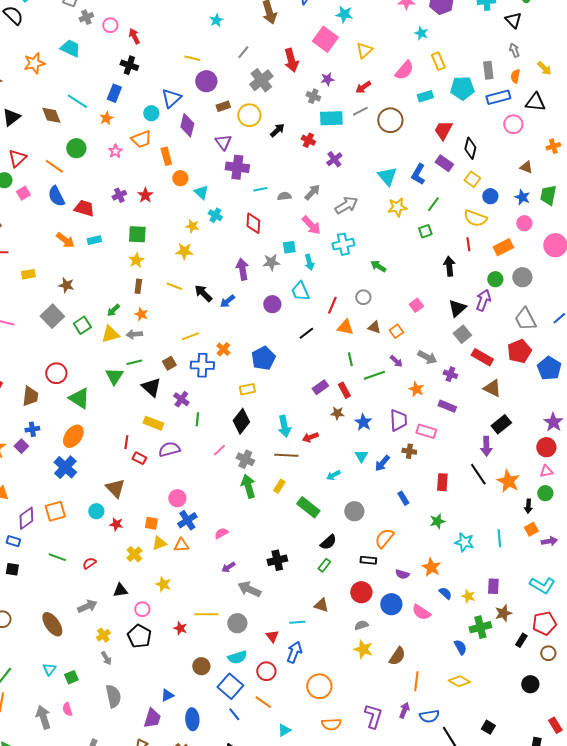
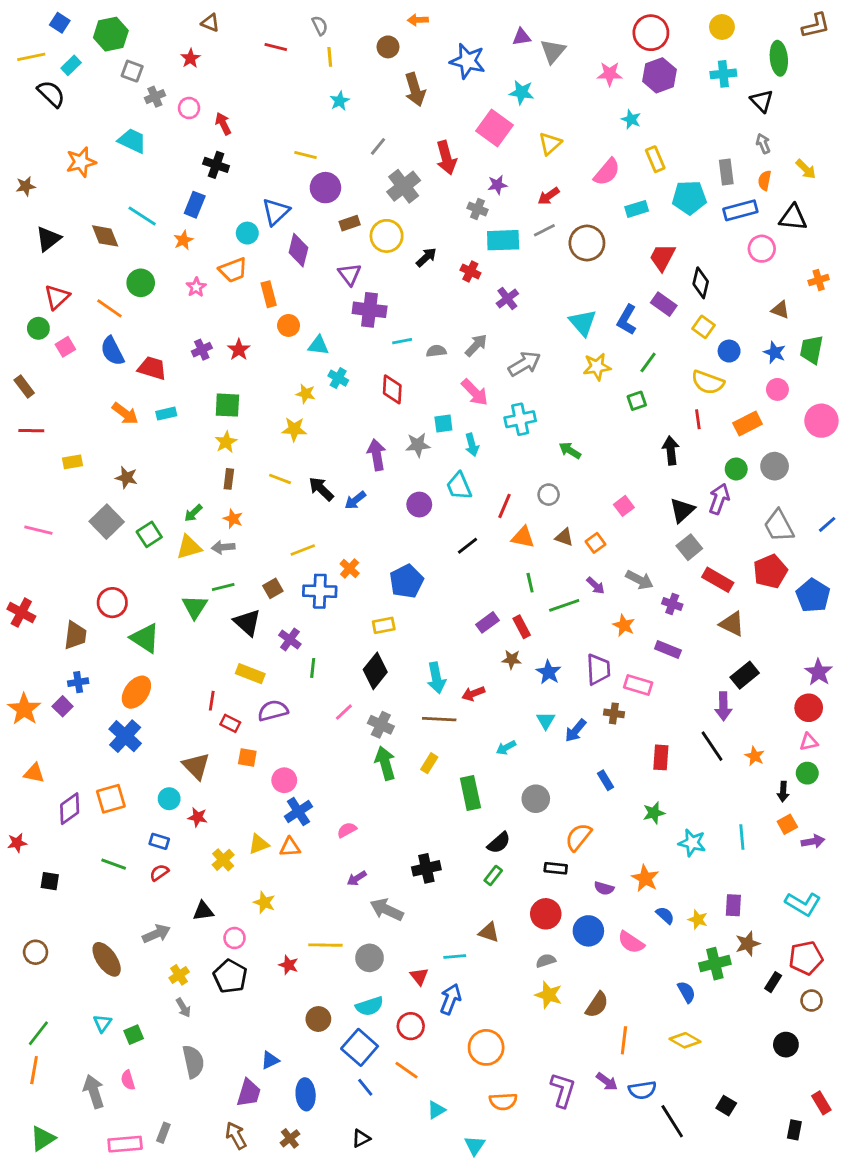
cyan triangle: (201, 192) -> (318, 345), turned -35
orange star: (508, 481) -> (755, 756), size x0.6
green rectangle: (308, 507) -> (470, 793), turned 40
orange square: (151, 523) -> (247, 757), moved
blue rectangle: (13, 541) -> (159, 841), moved
purple arrow: (404, 710) -> (607, 1082), turned 105

